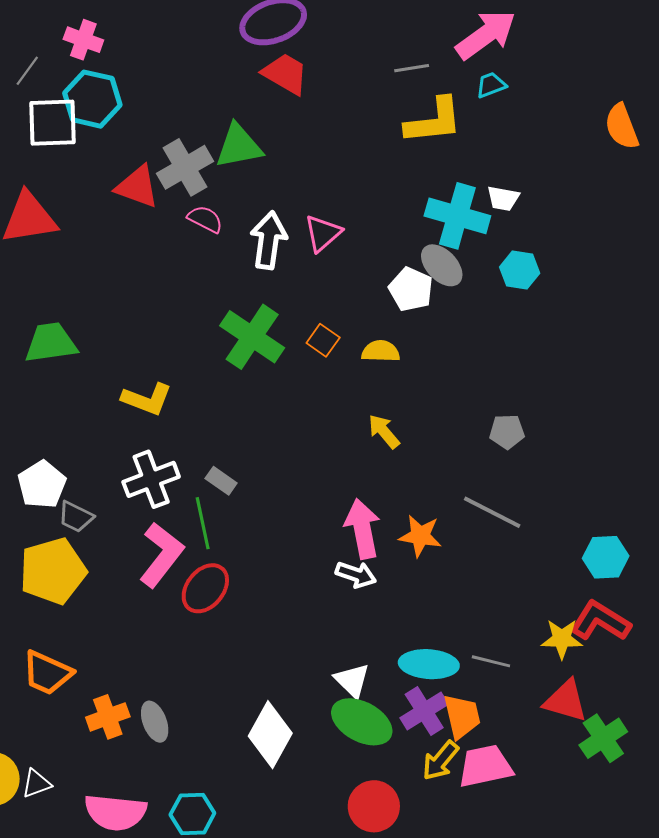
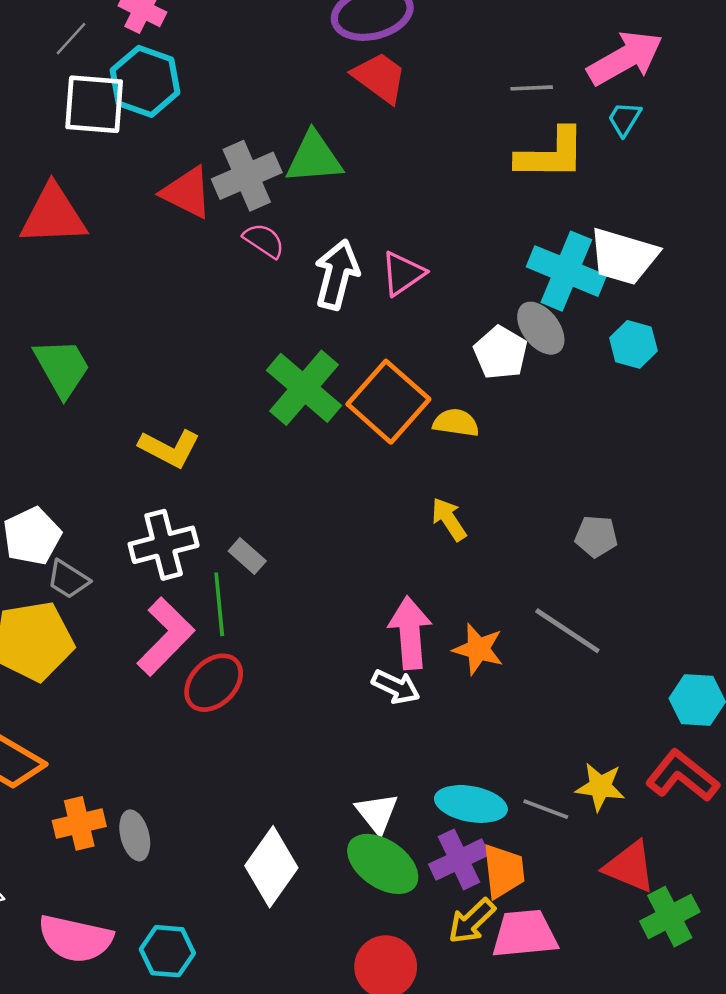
cyan trapezoid: (491, 85) -> (624, 119), turned -44
white trapezoid: (503, 198) -> (623, 256), size x1.8
orange square: (323, 340) -> (388, 402), size x2.0
green trapezoid: (51, 343) -> (62, 368), turned 62
yellow star: (562, 639) -> (600, 787), moved

